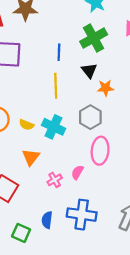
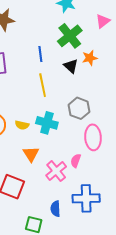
orange star: (105, 88) -> (90, 58), moved
pink cross: (55, 180) -> (56, 171), size x1.5

